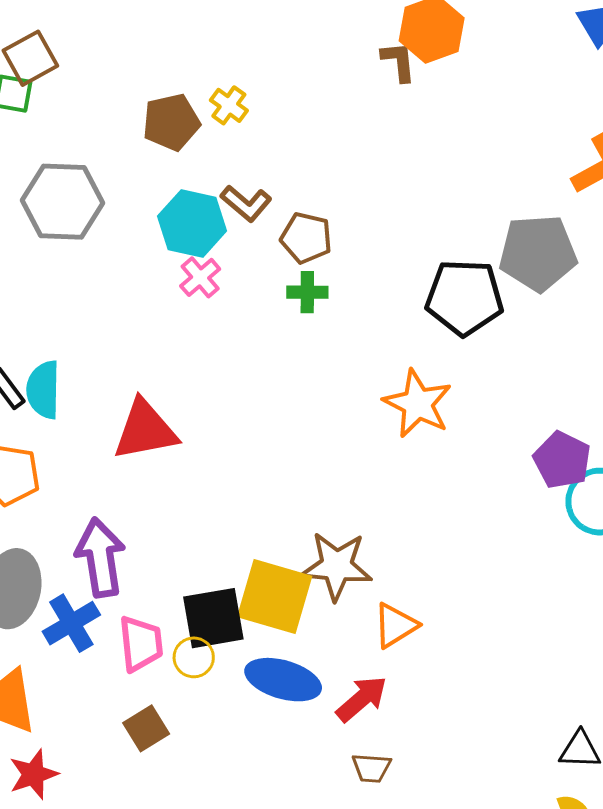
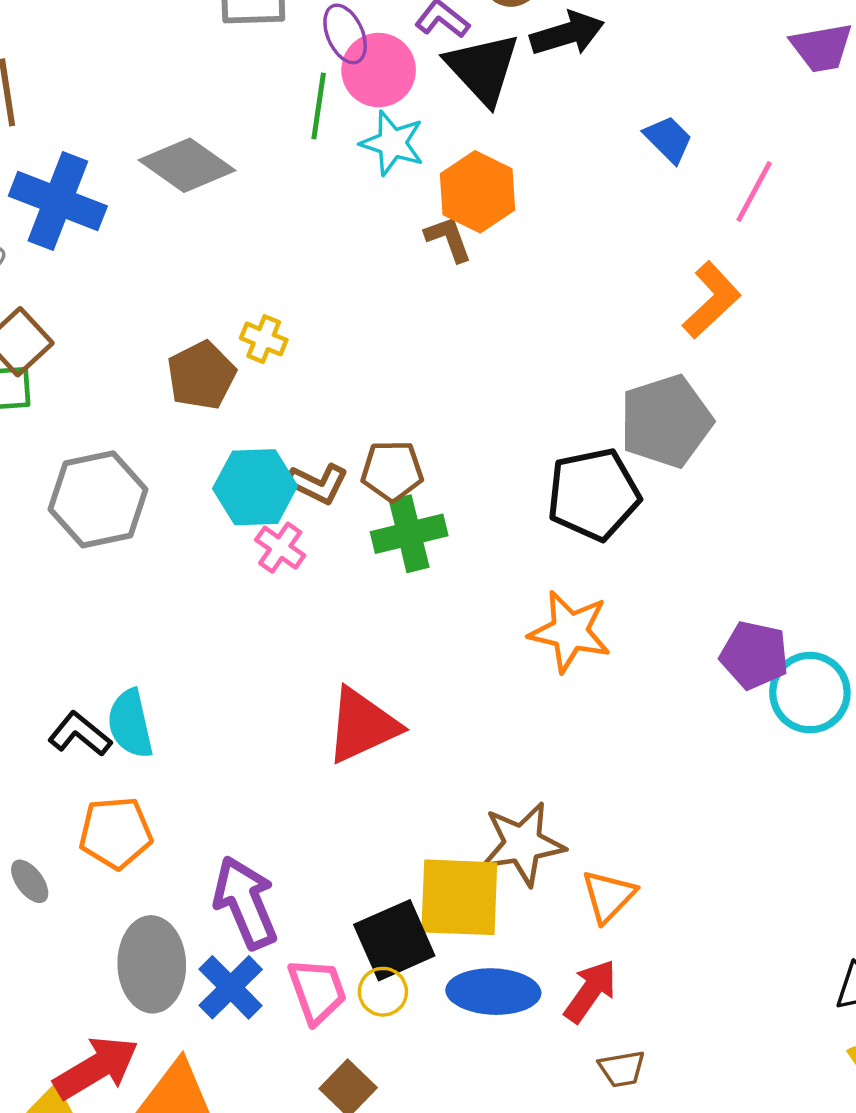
brown L-shape: (246, 203) -> (318, 484), moved
green cross: (307, 292) -> (409, 534), size x1.5
red triangle: (145, 430) -> (362, 725), moved

